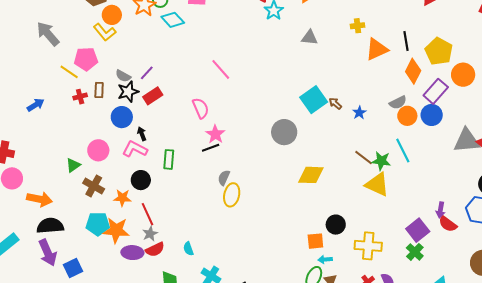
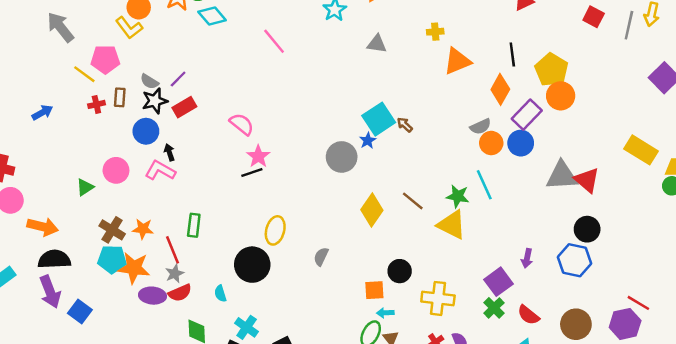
black line: (406, 41) -> (512, 55), moved
yellow pentagon: (439, 51) -> (551, 70), moved
pink line: (221, 69) -> (274, 41), moved
pink semicircle: (201, 108) -> (242, 124), turned -30
blue star: (359, 113) -> (368, 141), moved
brown line: (364, 158) -> (413, 201), moved
green rectangle: (169, 159) -> (194, 225), moved
yellow diamond: (311, 175) -> (372, 210), turned -60
gray semicircle: (224, 178) -> (321, 257), moved
black circle: (141, 180) -> (252, 265), moved, size x1.5
brown cross: (94, 186) -> (112, 230), moved
red semicircle: (448, 224) -> (528, 315), moved
blue square: (73, 268) -> (80, 312), turned -30

